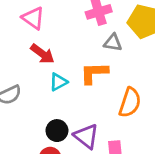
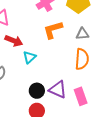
gray triangle: (113, 43) -> (82, 34), moved
orange L-shape: (94, 73) -> (53, 30), moved

